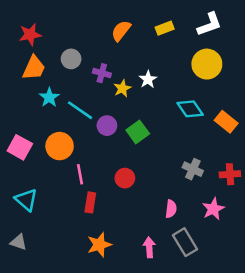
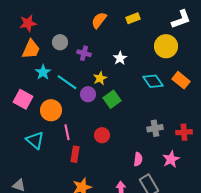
white L-shape: (209, 24) -> (181, 19), moved
yellow star: (122, 88) -> (100, 78), moved
orange rectangle: (226, 122) -> (181, 80), moved
pink square: (20, 147) -> (23, 99), moved
gray cross: (193, 169) -> (155, 128), turned -35
cyan triangle: (26, 200) -> (35, 140), moved

